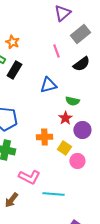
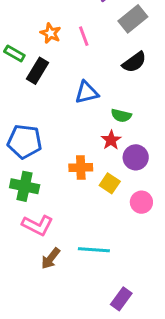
orange star: (12, 42) -> (51, 33), moved
pink line: (56, 51) -> (84, 36), moved
pink circle: (77, 161) -> (141, 202), moved
pink L-shape: (29, 177) -> (38, 225), moved
brown arrow: (11, 200) -> (51, 258), moved

